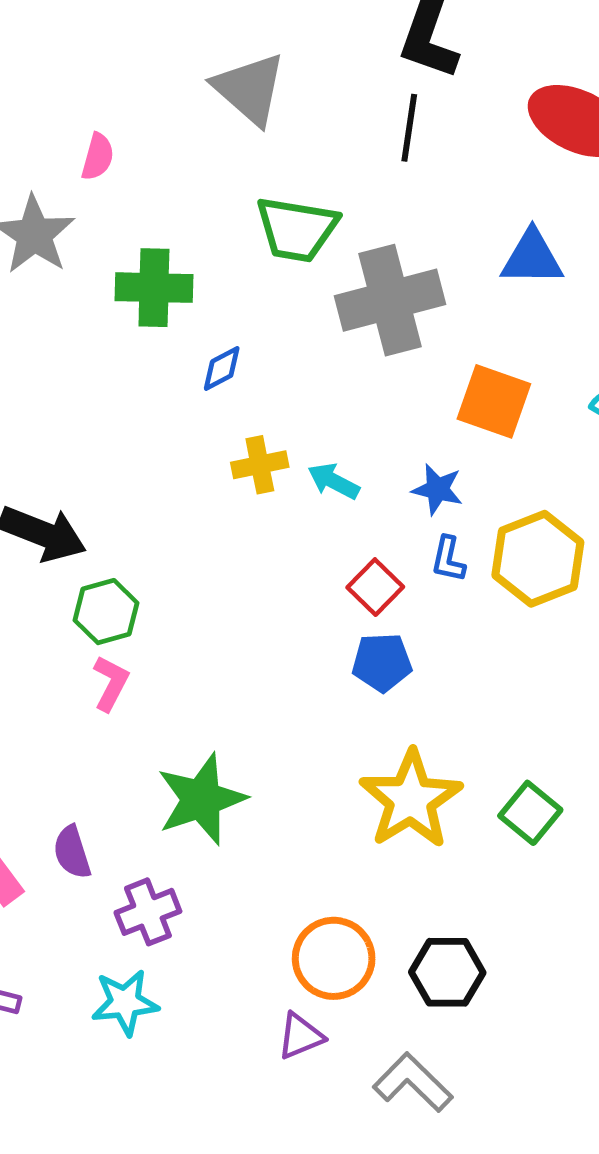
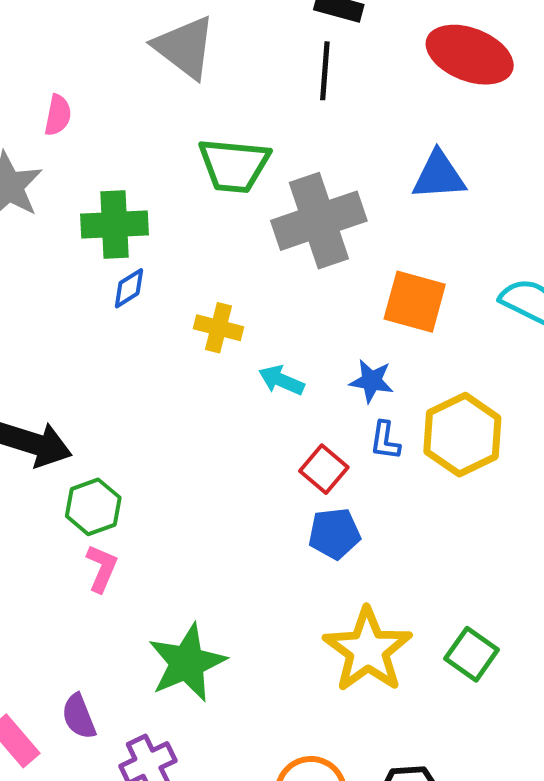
blue diamond: (222, 369) -> (129, 288), moved
yellow cross: (260, 465) -> (218, 328), moved, turned 30

